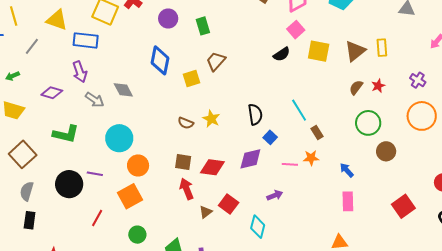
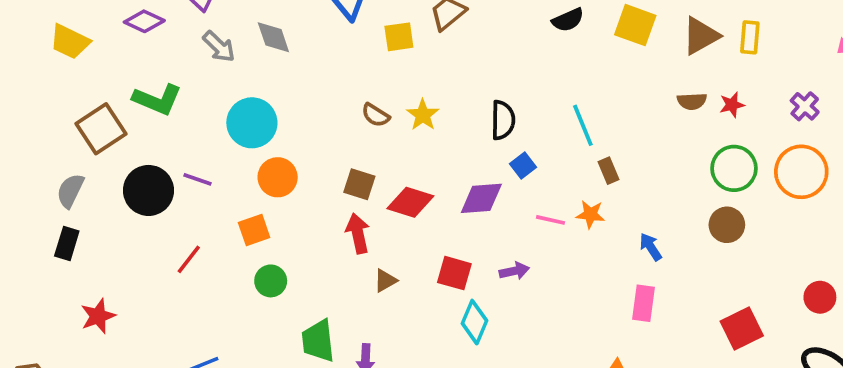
brown semicircle: (356, 87) -> (692, 101), turned -140
green circle: (368, 123) -> (734, 168), moved
brown square: (23, 154) -> (101, 129), moved
orange square: (130, 196) -> (254, 230), size x0.7
red square: (229, 204) -> (454, 273), moved, turned -30
green circle: (137, 235) -> (271, 281), moved

